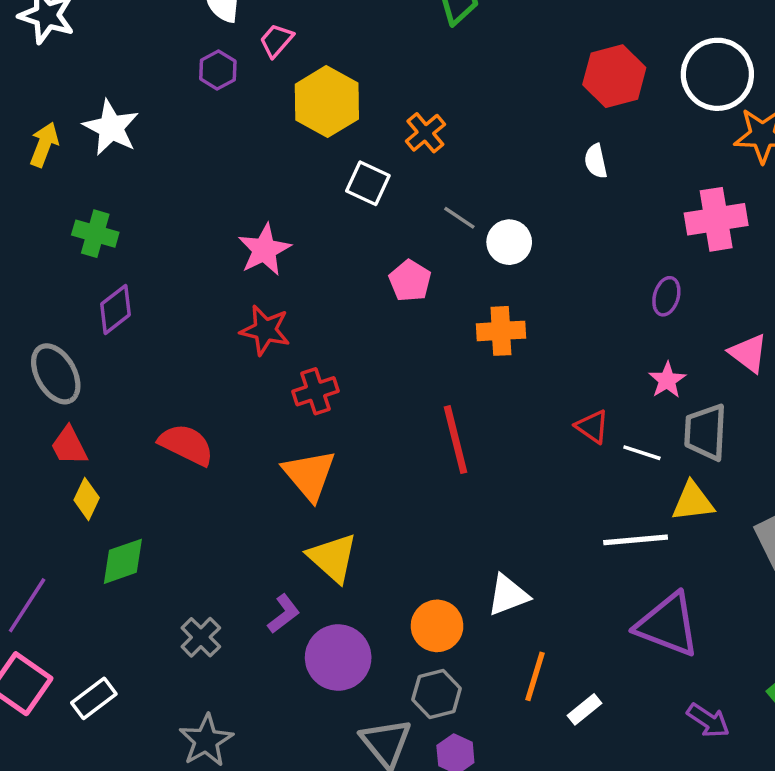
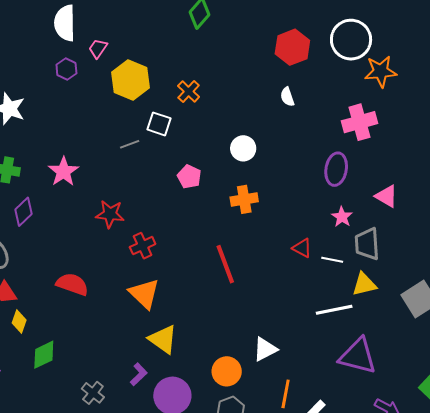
gray line: (459, 218) -> (130, 144), moved, turned -48
pink star: (264, 250) -> (63, 172), moved
purple ellipse: (666, 296) -> (336, 169), size x1.5

